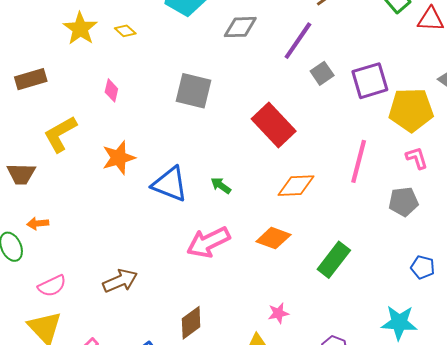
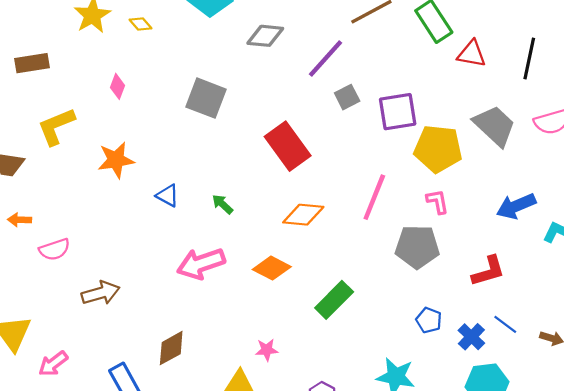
blue triangle: (170, 184) -> (168, 196), size x0.6
gray pentagon: (404, 202) -> (417, 247), size x1.4
pink semicircle: (52, 286) -> (55, 249), moved

